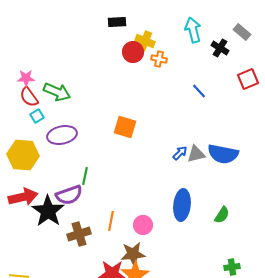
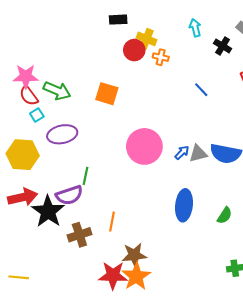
cyan arrow: (193, 30) -> (195, 28), size x0.7
pink star: (26, 78) -> (26, 76), size x1.4
orange square: (125, 127) -> (107, 94), moved
pink circle: (143, 225) -> (144, 146), moved, size x1.8

